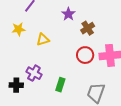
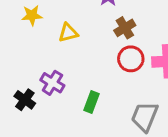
brown cross: (88, 28) -> (125, 28), moved
black cross: (16, 85) -> (25, 100), turned 32

